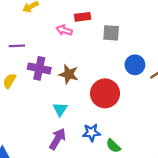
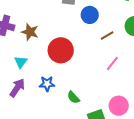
blue circle: (135, 65) -> (90, 15), moved
green semicircle: (113, 146) -> (73, 97), moved

